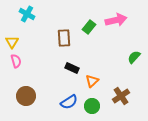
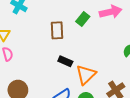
orange triangle: (92, 81) -> (86, 75), size x1.5

